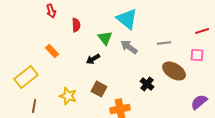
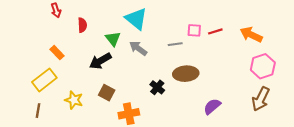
pink square: (197, 55) -> (194, 30), moved
black arrow: (93, 59) -> (100, 61), size x1.5
brown ellipse: (174, 71) -> (186, 74), turned -35
yellow rectangle: (26, 77) -> (44, 80), moved

